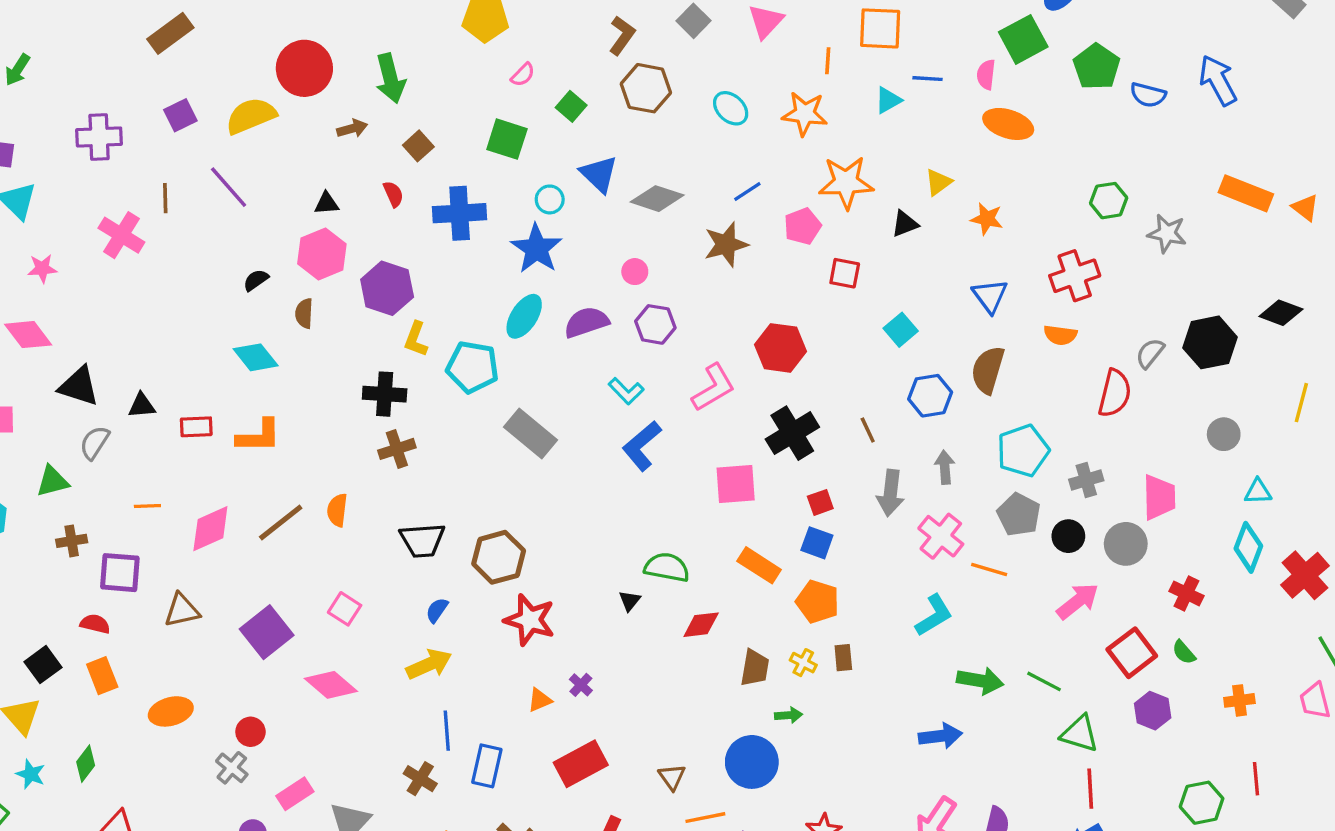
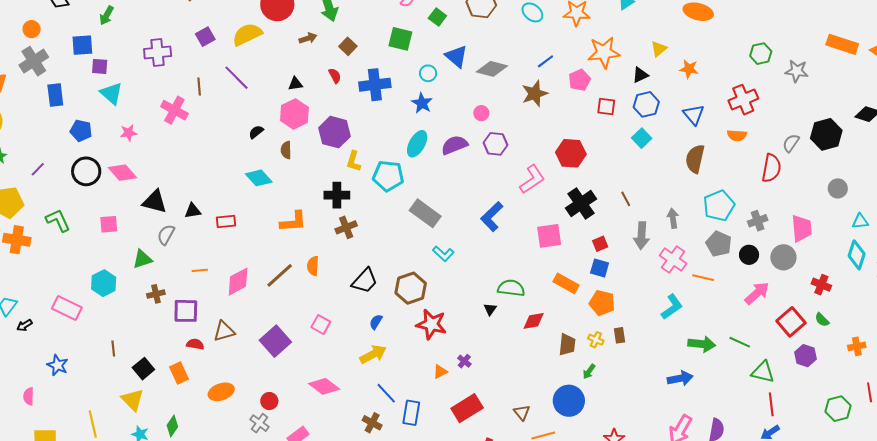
blue star: (537, 249) -> (422, 103), size x0.7
cyan L-shape: (626, 391) -> (443, 254), moved
blue hexagon: (930, 396) -> (646, 104), moved
orange L-shape: (259, 436) -> (293, 222), moved
black trapezoid: (422, 540) -> (365, 281), turned -40
red semicircle: (95, 624) -> (195, 344), moved
pink diamond: (331, 685) -> (324, 386), moved
green arrow: (789, 715) -> (589, 372), turned 133
blue line: (447, 731) -> (386, 393), turned -35

